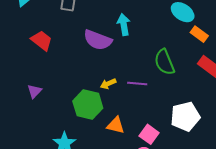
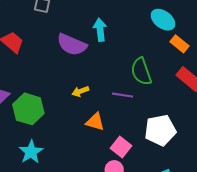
purple line: (137, 83) -> (123, 95), moved
green hexagon: (88, 105) -> (28, 109), moved
orange triangle: (116, 125) -> (95, 122), moved

